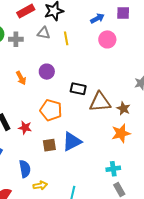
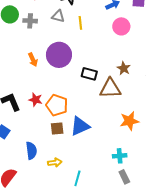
purple circle: (47, 72) -> (59, 55), size x1.6
brown star: (123, 108) -> (124, 68), moved
orange pentagon: (51, 110) -> (57, 105), moved
red star: (25, 128) -> (36, 100), moved
yellow arrow: (40, 185) -> (55, 163), moved

